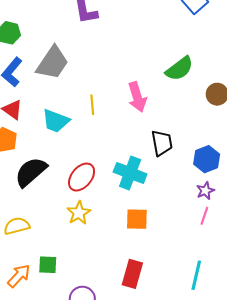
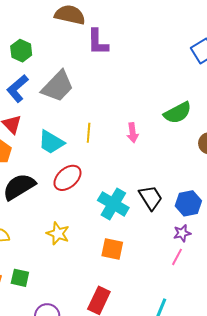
pink arrow: (137, 97) -> (133, 133), size x0.7
black trapezoid: (162, 143) -> (151, 198), moved, turned -32
red ellipse: (82, 177) -> (67, 178), moved
yellow star: (79, 213) -> (58, 233), turned -30

